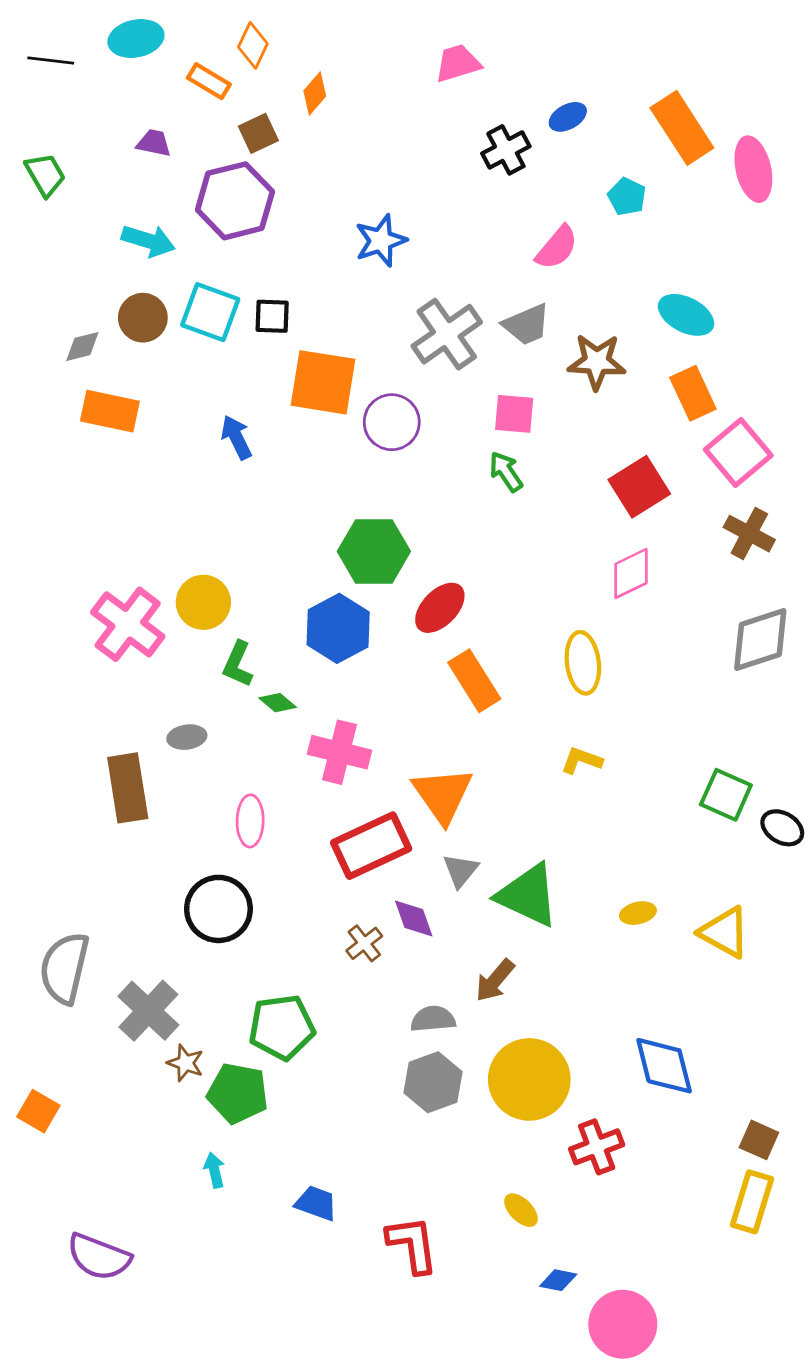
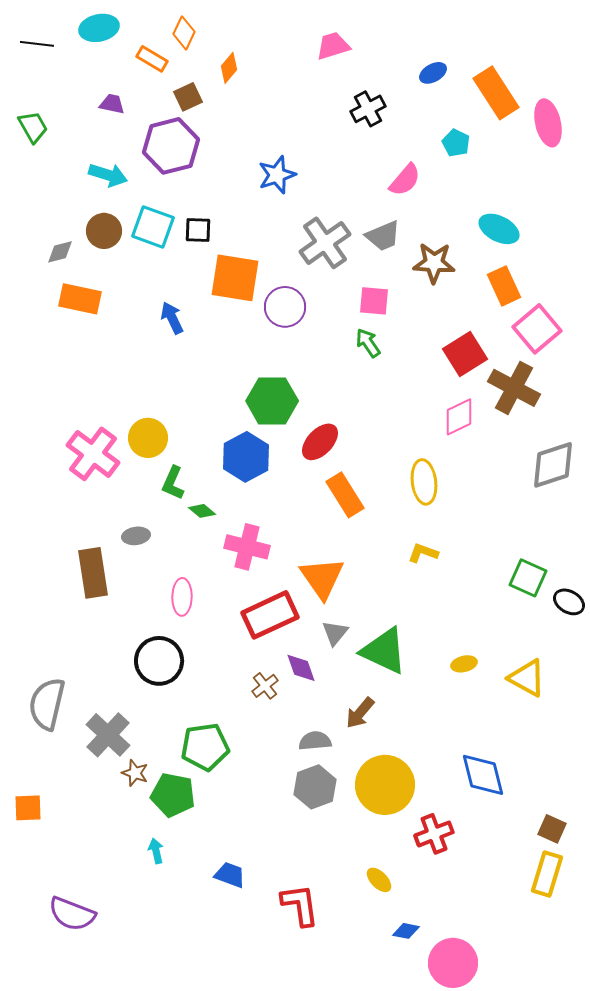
blue ellipse: (568, 117) -> (433, 73), moved
brown cross: (749, 534) -> (514, 388), moved, size x1.4
orange square: (38, 1111) -> (28, 808), turned -32

